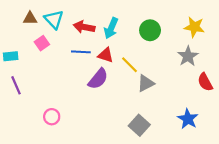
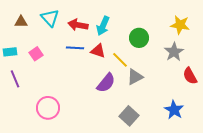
brown triangle: (30, 18) -> (21, 22), moved
green circle: (150, 30) -> (139, 38), moved
pink square: (42, 43) -> (36, 54), moved
purple semicircle: (98, 79) -> (106, 83), moved
pink circle: (52, 117) -> (48, 108), size x1.5

